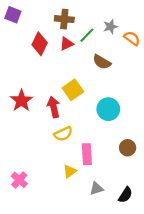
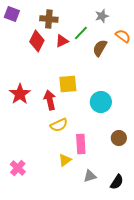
brown cross: (64, 19) -> (49, 19), moved
gray star: (110, 27) -> (102, 16), moved
brown semicircle: (102, 62) -> (100, 48), moved, turned 90
yellow square: (73, 90) -> (68, 84), turned 30

